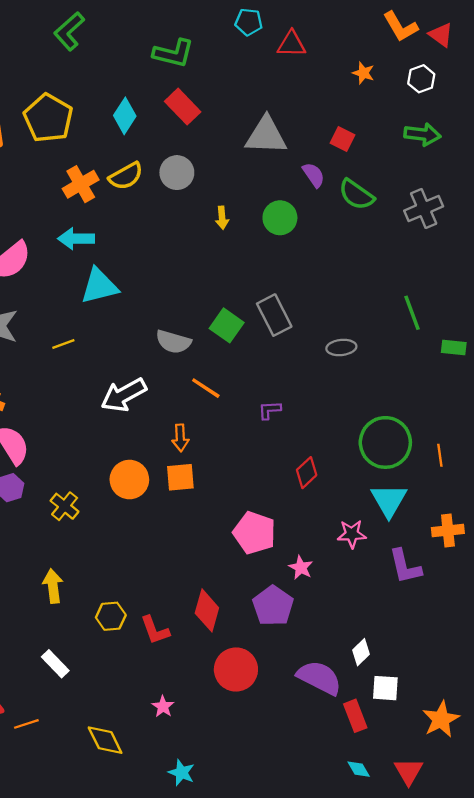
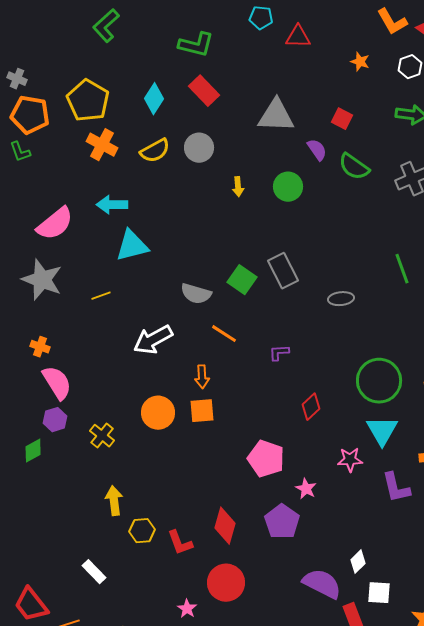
orange cross: (81, 184) -> (102, 145), moved, turned -32
yellow arrow: (53, 586) -> (114, 501), moved
red circle: (236, 669) -> (226, 583), moved

